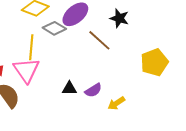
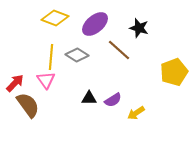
gray diamond: (54, 28) -> (77, 55), moved
pink triangle: (26, 70) -> (46, 80), size x0.7

